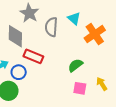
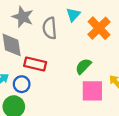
cyan triangle: (74, 18) -> (73, 15), turned 40
pink square: (80, 88) -> (92, 91), size x1.5

